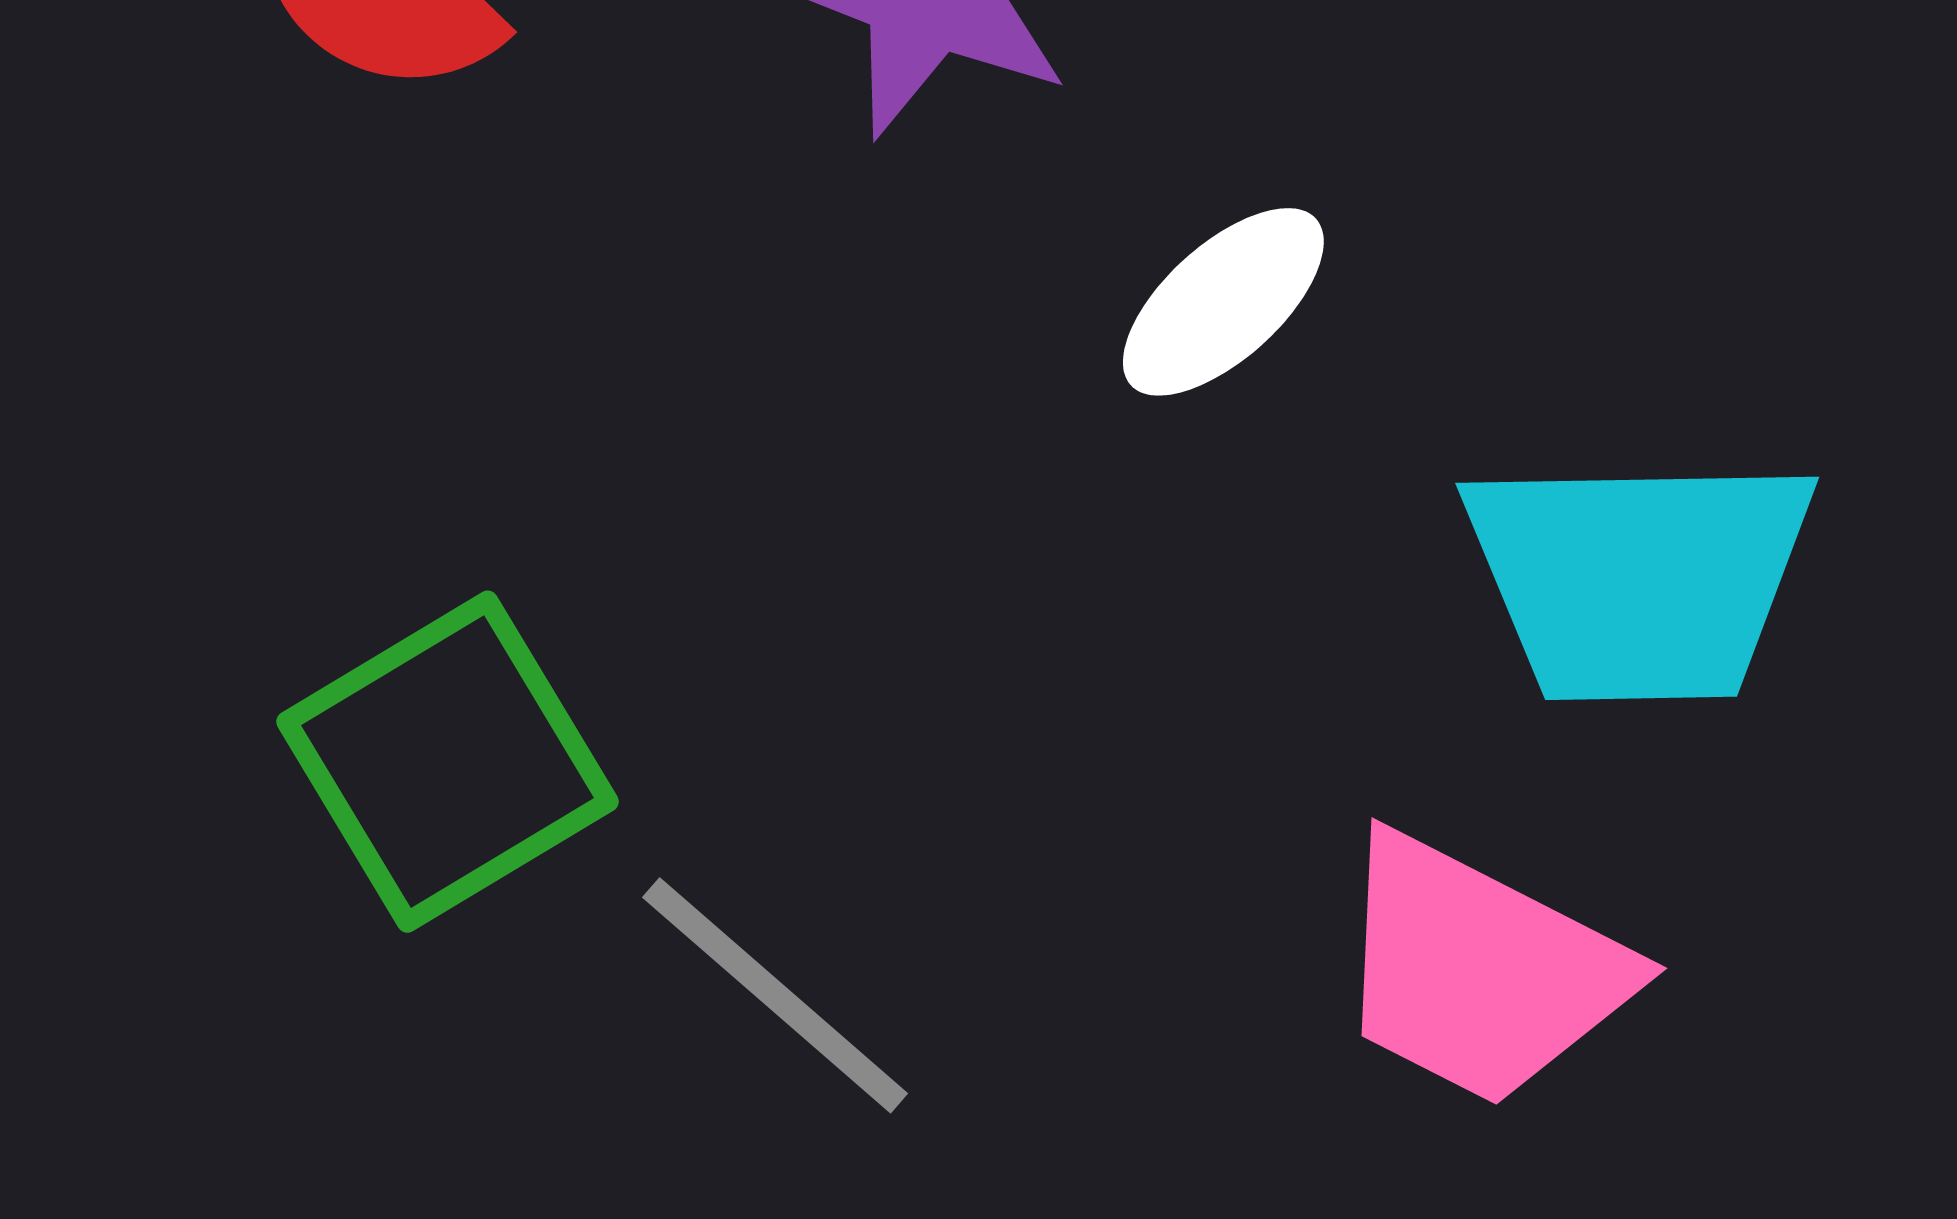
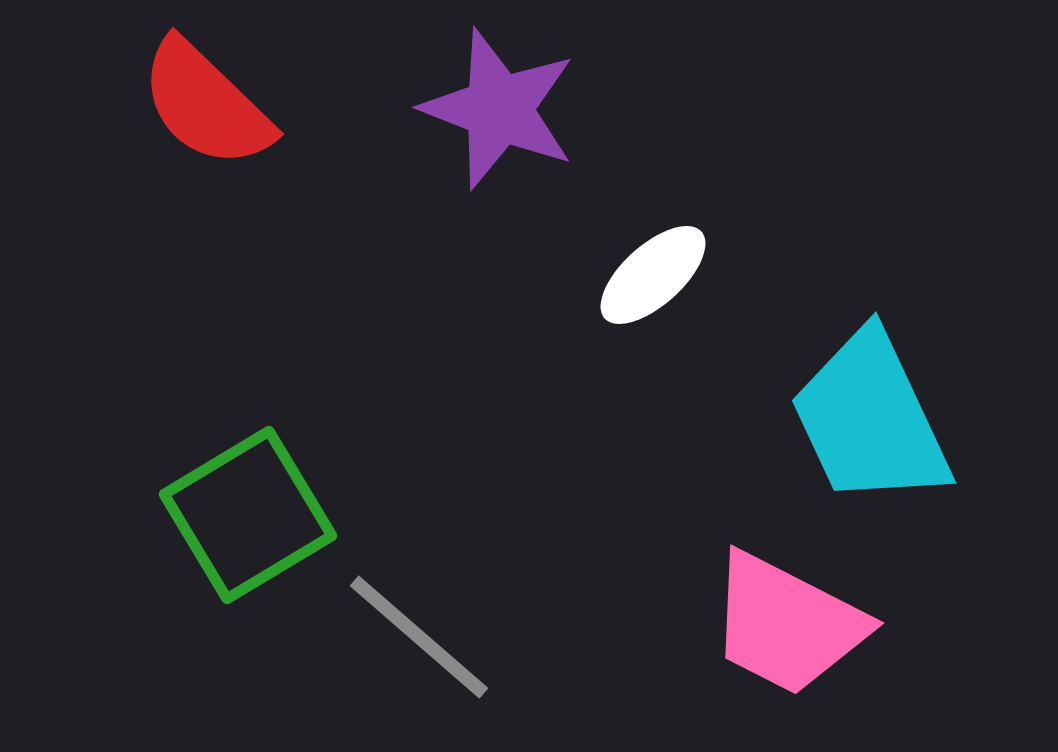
cyan trapezoid: (1639, 578) -> (870, 419), turned 66

